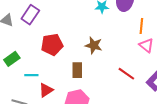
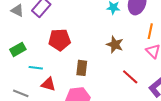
brown star: (94, 45) -> (115, 45), moved
red triangle: (46, 90) -> (48, 84), turned 42

